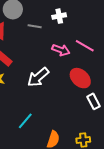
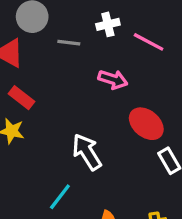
pink line: (85, 46) -> (149, 42), moved
white arrow: (38, 77) -> (87, 152), moved, turned 100

